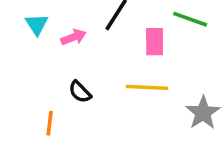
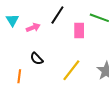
yellow line: (147, 87) -> (71, 70), moved, turned -55

